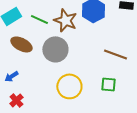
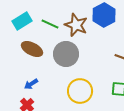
blue arrow: (11, 76) -> (31, 84), moved

